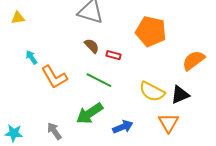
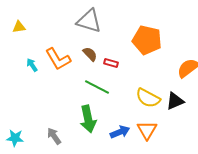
orange L-shape: (54, 77) -> (58, 59), moved
green arrow: (90, 113) -> (88, 119), turned -68
orange triangle: (169, 123) -> (147, 130), moved

